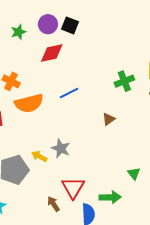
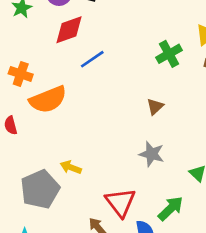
blue line: (69, 93) -> (92, 59), moved
gray star: (61, 148) -> (152, 154), moved
green arrow: (110, 197) -> (171, 209), turned -35

